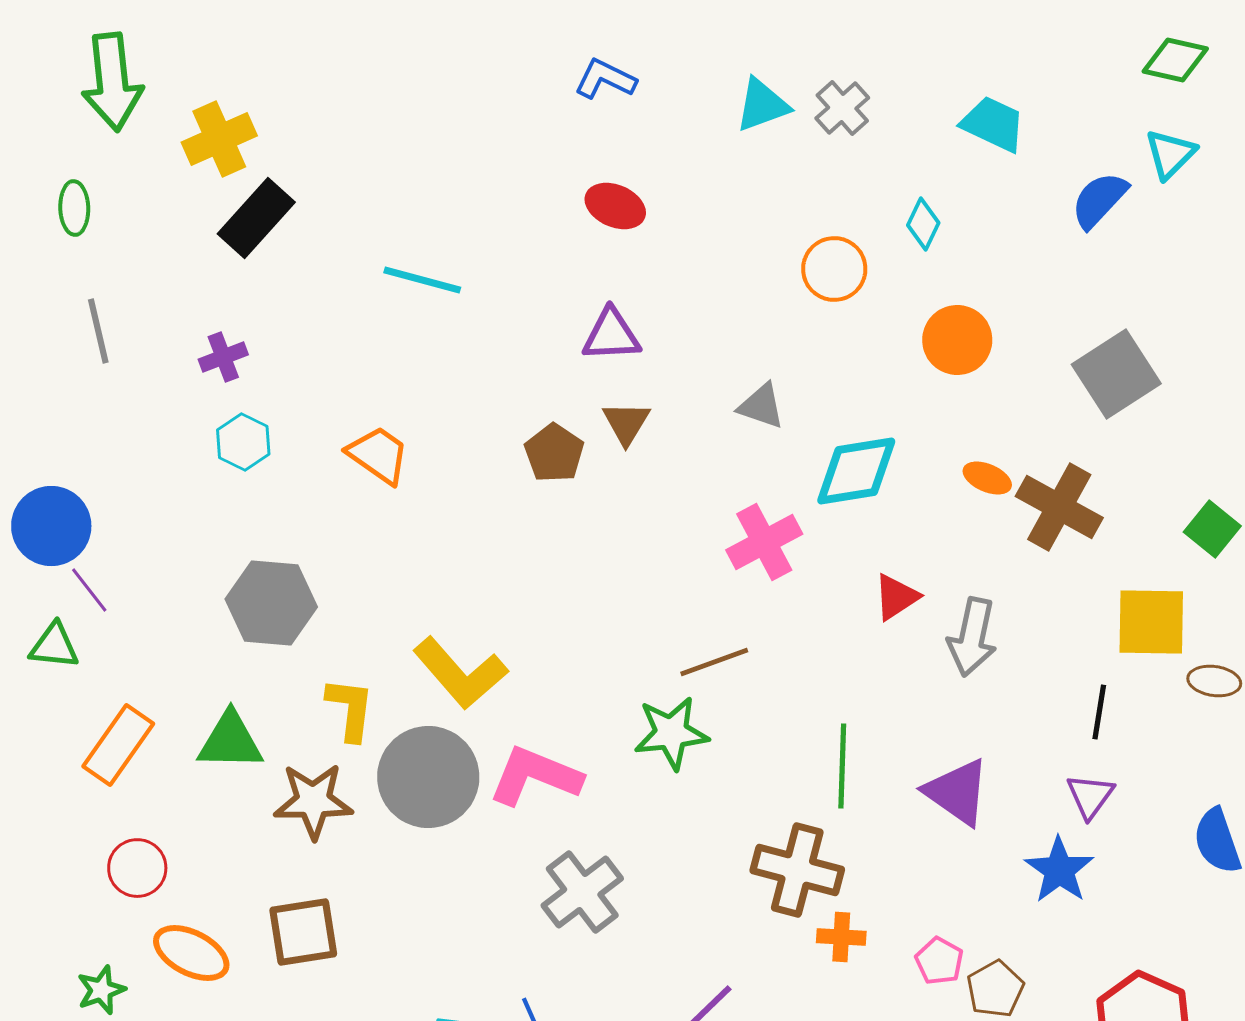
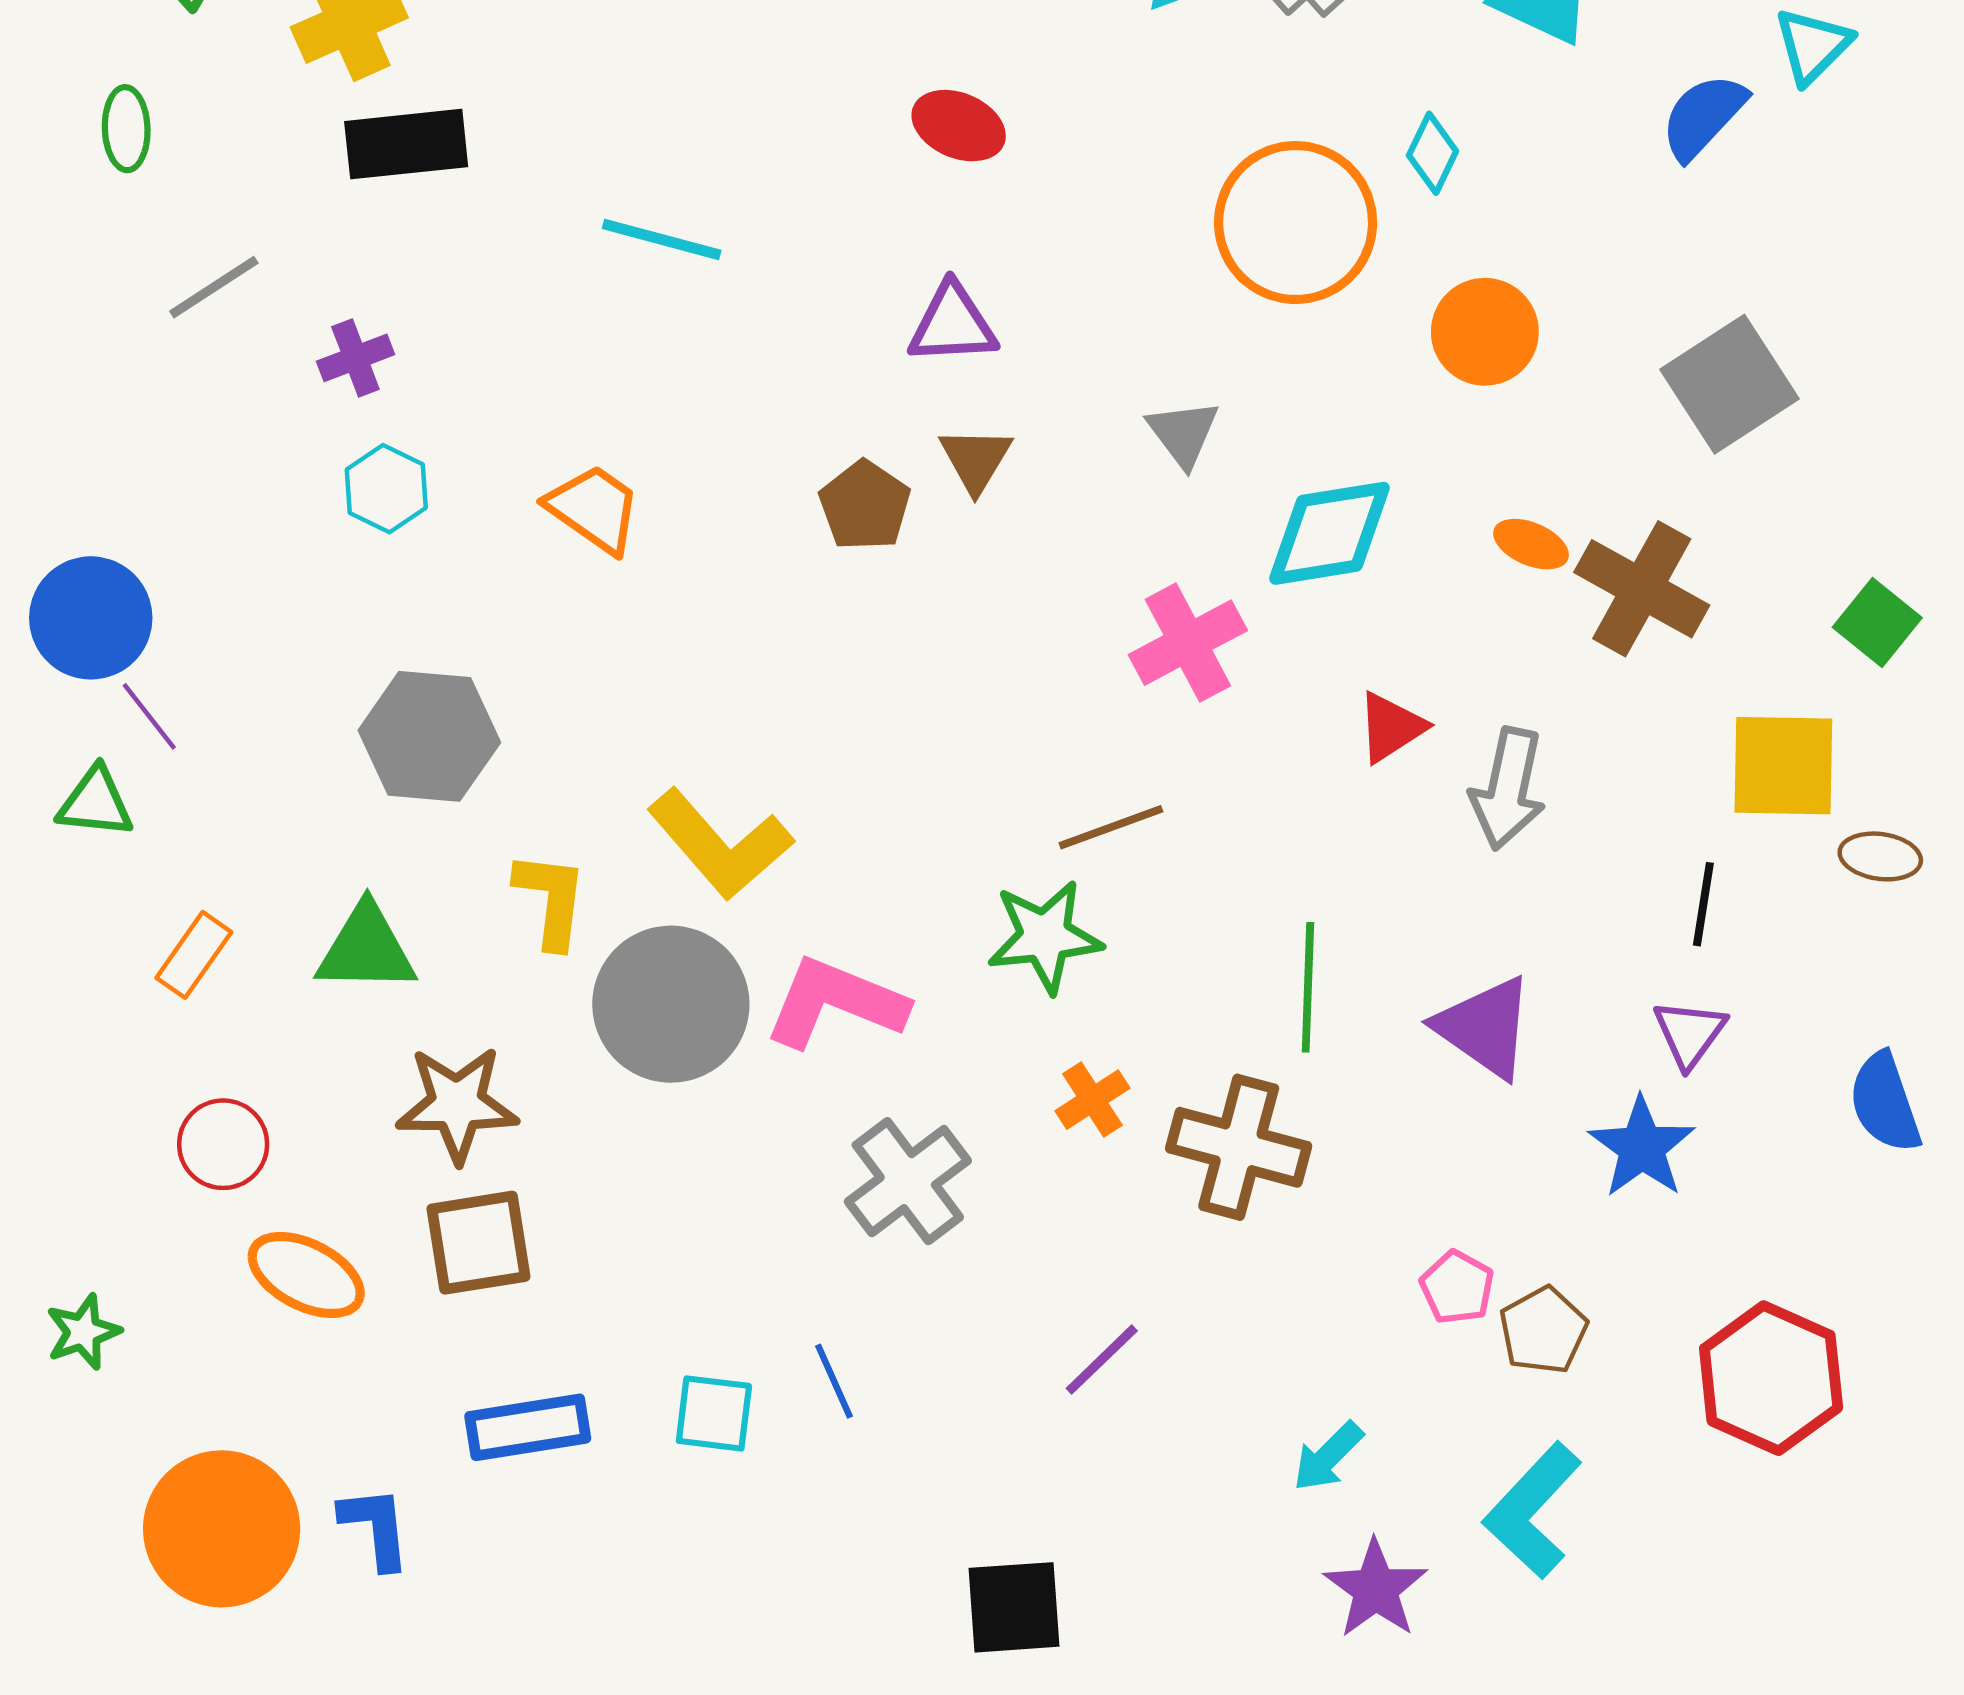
black rectangle: (256, 218) -> (406, 144), turned 42
orange circle: (834, 269) -> (1296, 223), size x1.6
gray line: (98, 331) -> (214, 287), moved, turned 70
gray triangle: (761, 406) -> (1183, 433), turned 34
orange rectangle: (118, 745) -> (194, 955), size x0.7
brown star: (313, 801) -> (457, 1104), moved
orange cross: (841, 937) -> (1092, 1100), moved, turned -36
green star: (101, 990) -> (83, 1332), moved

